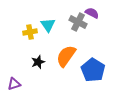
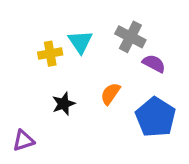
purple semicircle: (92, 13) -> (154, 64), moved
orange semicircle: (66, 56) -> (110, 94), size x0.6

